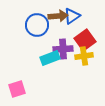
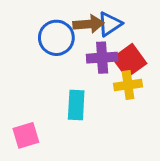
purple cross: (63, 49) -> (102, 58), moved
cyan rectangle: (50, 58) -> (76, 105), moved, turned -66

